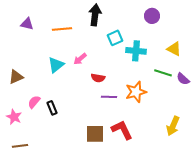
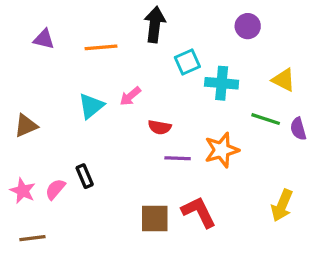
purple semicircle: (183, 79) -> (298, 129), turned 32
pink semicircle: (34, 102) -> (55, 189), moved

